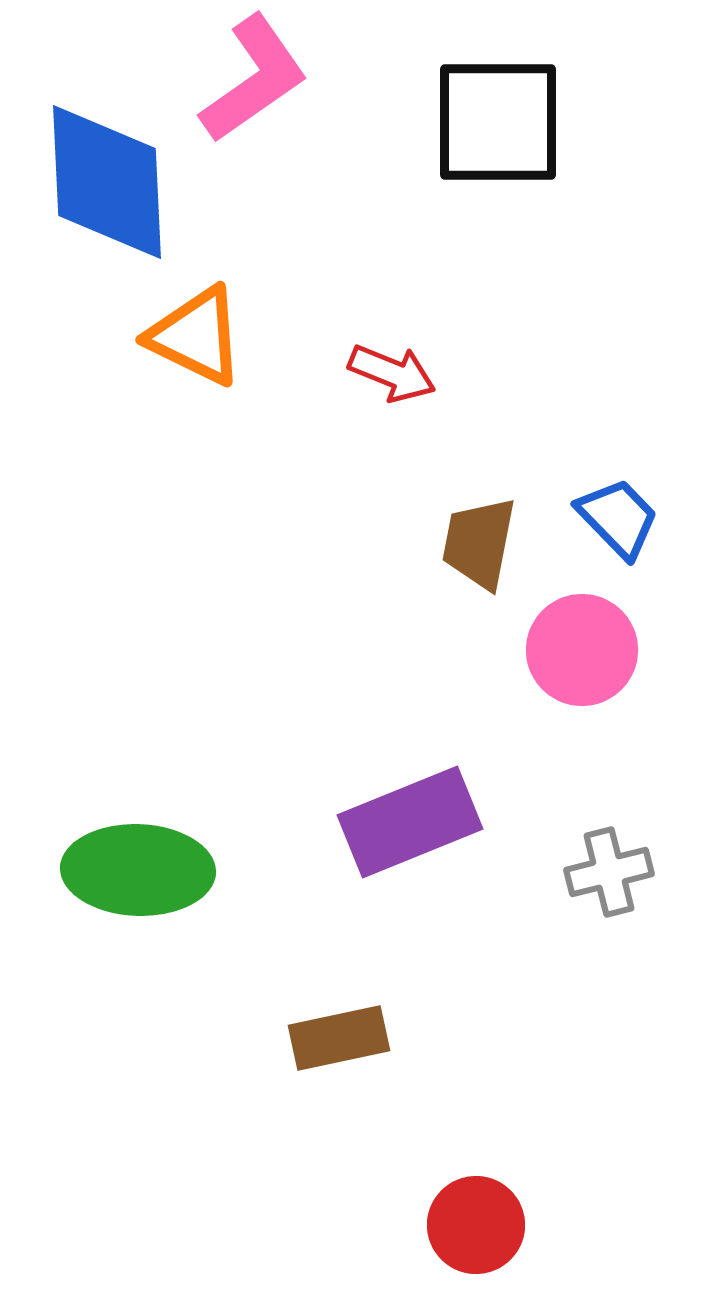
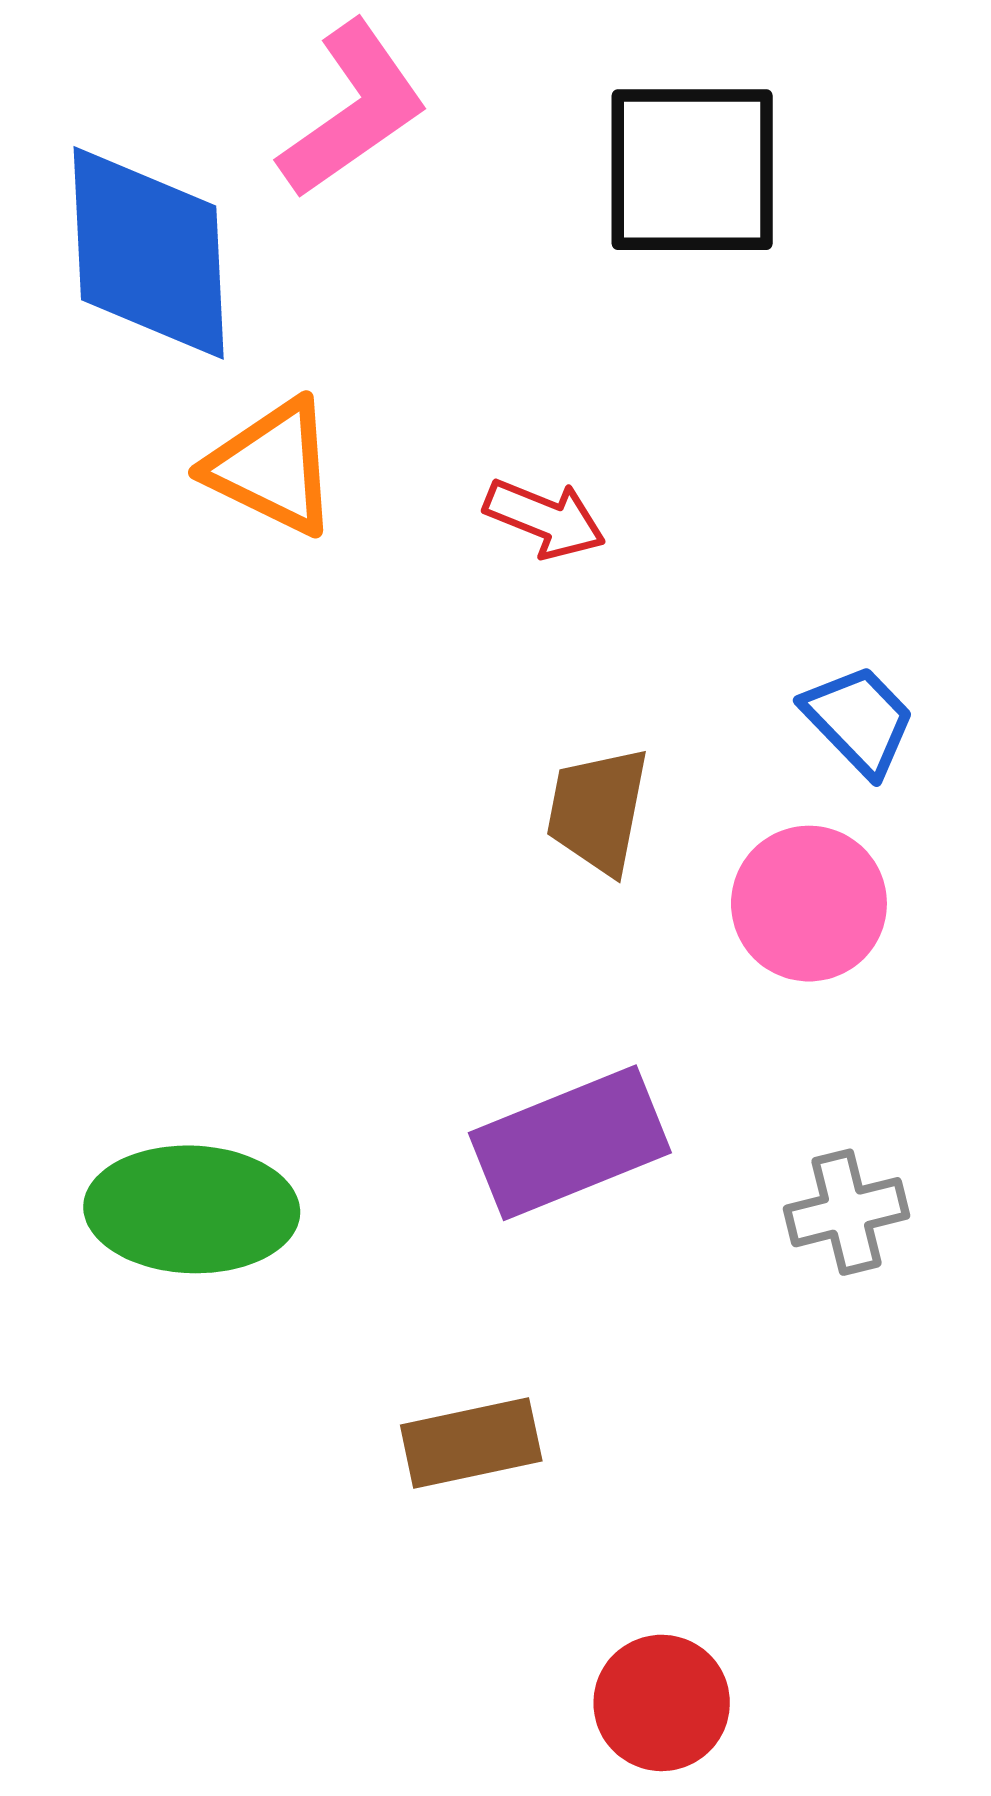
brown trapezoid: (479, 543) -> (598, 810), moved

